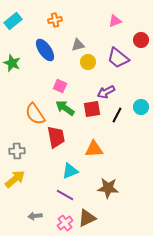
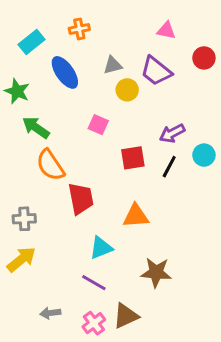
cyan rectangle: (13, 21) -> (32, 42), moved
pink triangle: (115, 21) -> (166, 30), turned 32
purple trapezoid: (118, 58) -> (156, 71), moved
pink square: (60, 86) -> (98, 125), moved
purple arrow: (106, 92) -> (172, 133), moved
green arrow: (65, 108) -> (36, 128), moved

